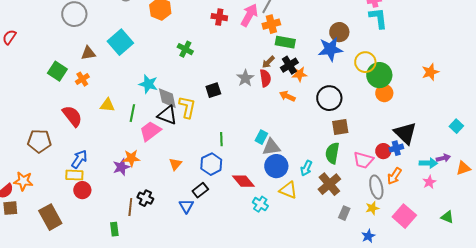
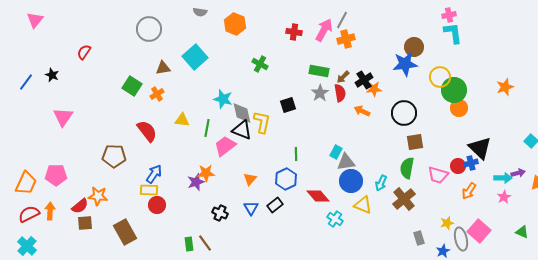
green rectangle: (285, 42) -> (319, 71), moved
gray ellipse: (376, 187) -> (461, 239), moved
blue triangle: (186, 206) -> (251, 208), moved
brown line: (130, 207) -> (205, 243), moved, turned -42
gray rectangle: (344, 213) -> (419, 238), moved, turned -40

